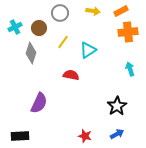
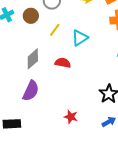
gray diamond: (31, 53) -> (33, 59), moved, turned 30
red star: (85, 136) -> (71, 117), moved

